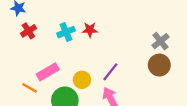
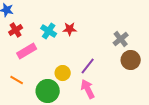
cyan cross: (66, 32) -> (49, 31), turned -35
gray cross: (160, 41) -> (121, 39), moved
pink rectangle: (48, 72) -> (27, 51), moved

